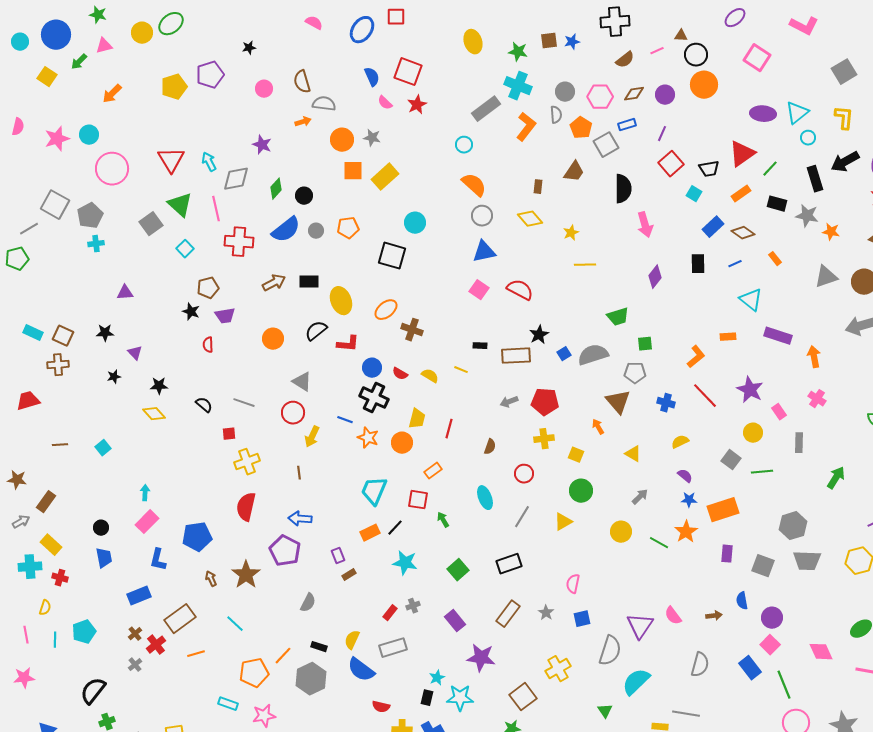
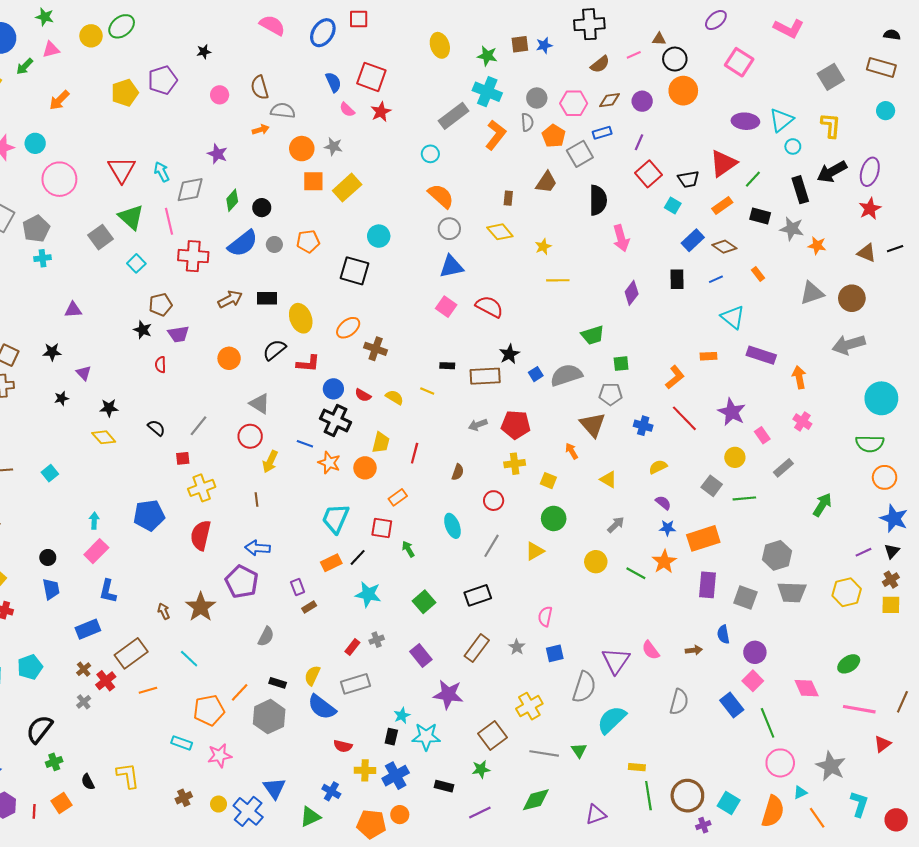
pink semicircle: (314, 23) -> (272, 25), size x1.4
gray line: (244, 403) -> (199, 426), turned -70
gray rectangle: (799, 443) -> (783, 468), turned 48
blue pentagon: (197, 537) -> (149, 515), moved
purple rectangle: (727, 554) -> (707, 585), size x1.4
gray line: (686, 714) -> (544, 753), moved

